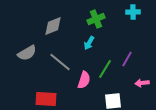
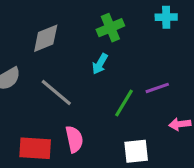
purple line: (127, 59) -> (157, 88), turned 42
pink semicircle: (84, 80) -> (74, 139), moved, turned -30

